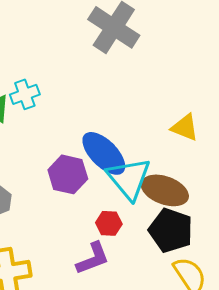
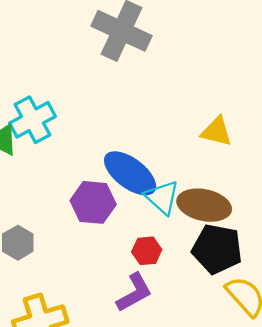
cyan cross: (25, 94) -> (32, 120), size x1.4
cyan triangle: (129, 178) -> (162, 197), size x0.7

